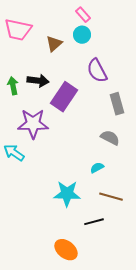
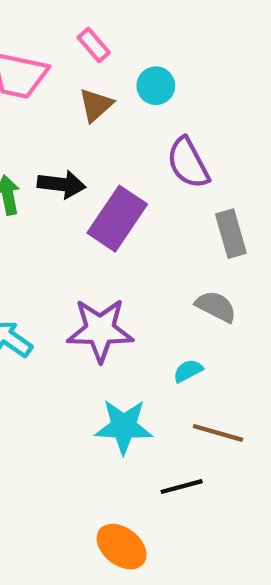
pink rectangle: (83, 15) -> (94, 45), moved
purple star: (33, 124) -> (100, 330), moved

